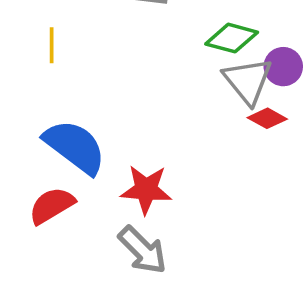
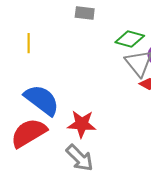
red semicircle: (52, 206) -> (29, 133), size x1.4

